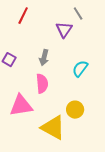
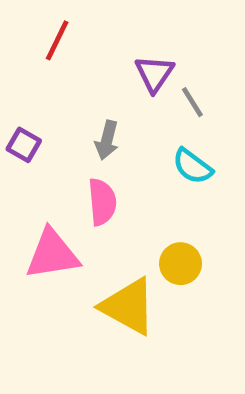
gray line: (78, 14) -> (192, 102), moved
cyan semicircle: (80, 69) -> (192, 166), turned -90

